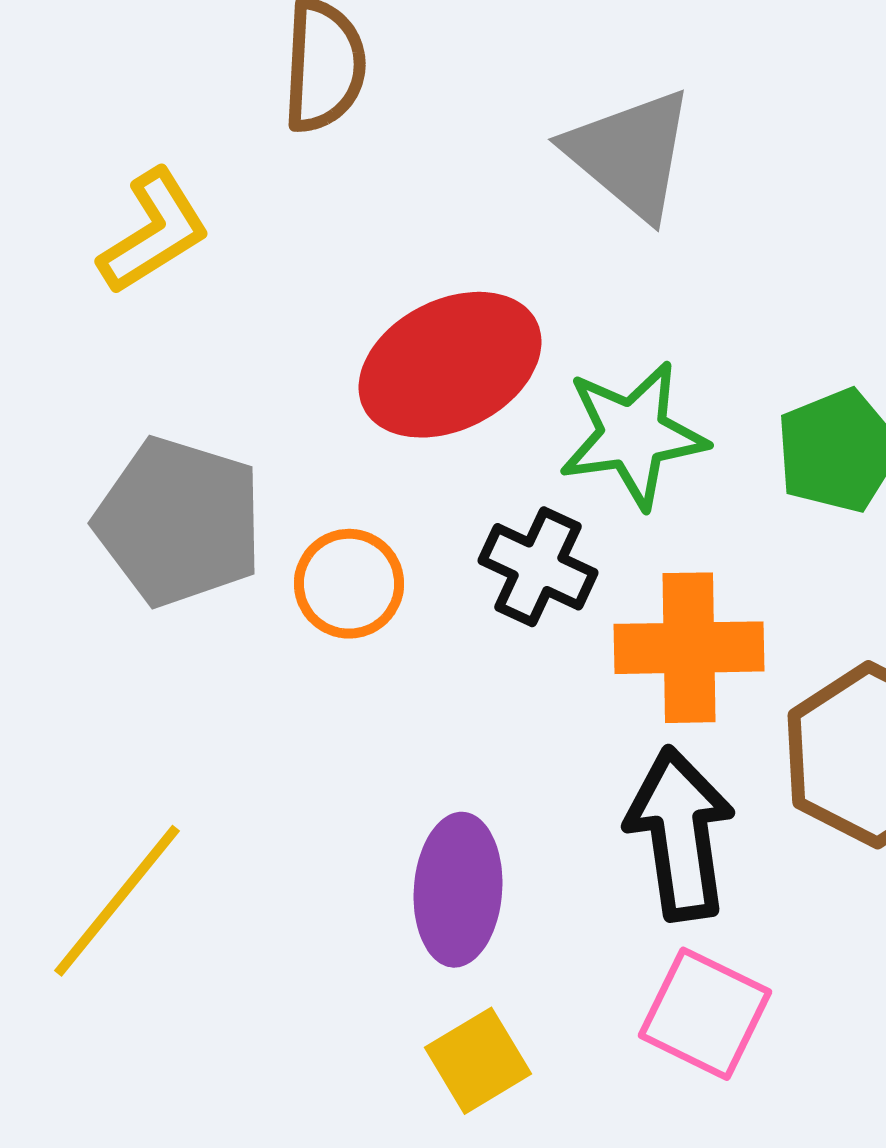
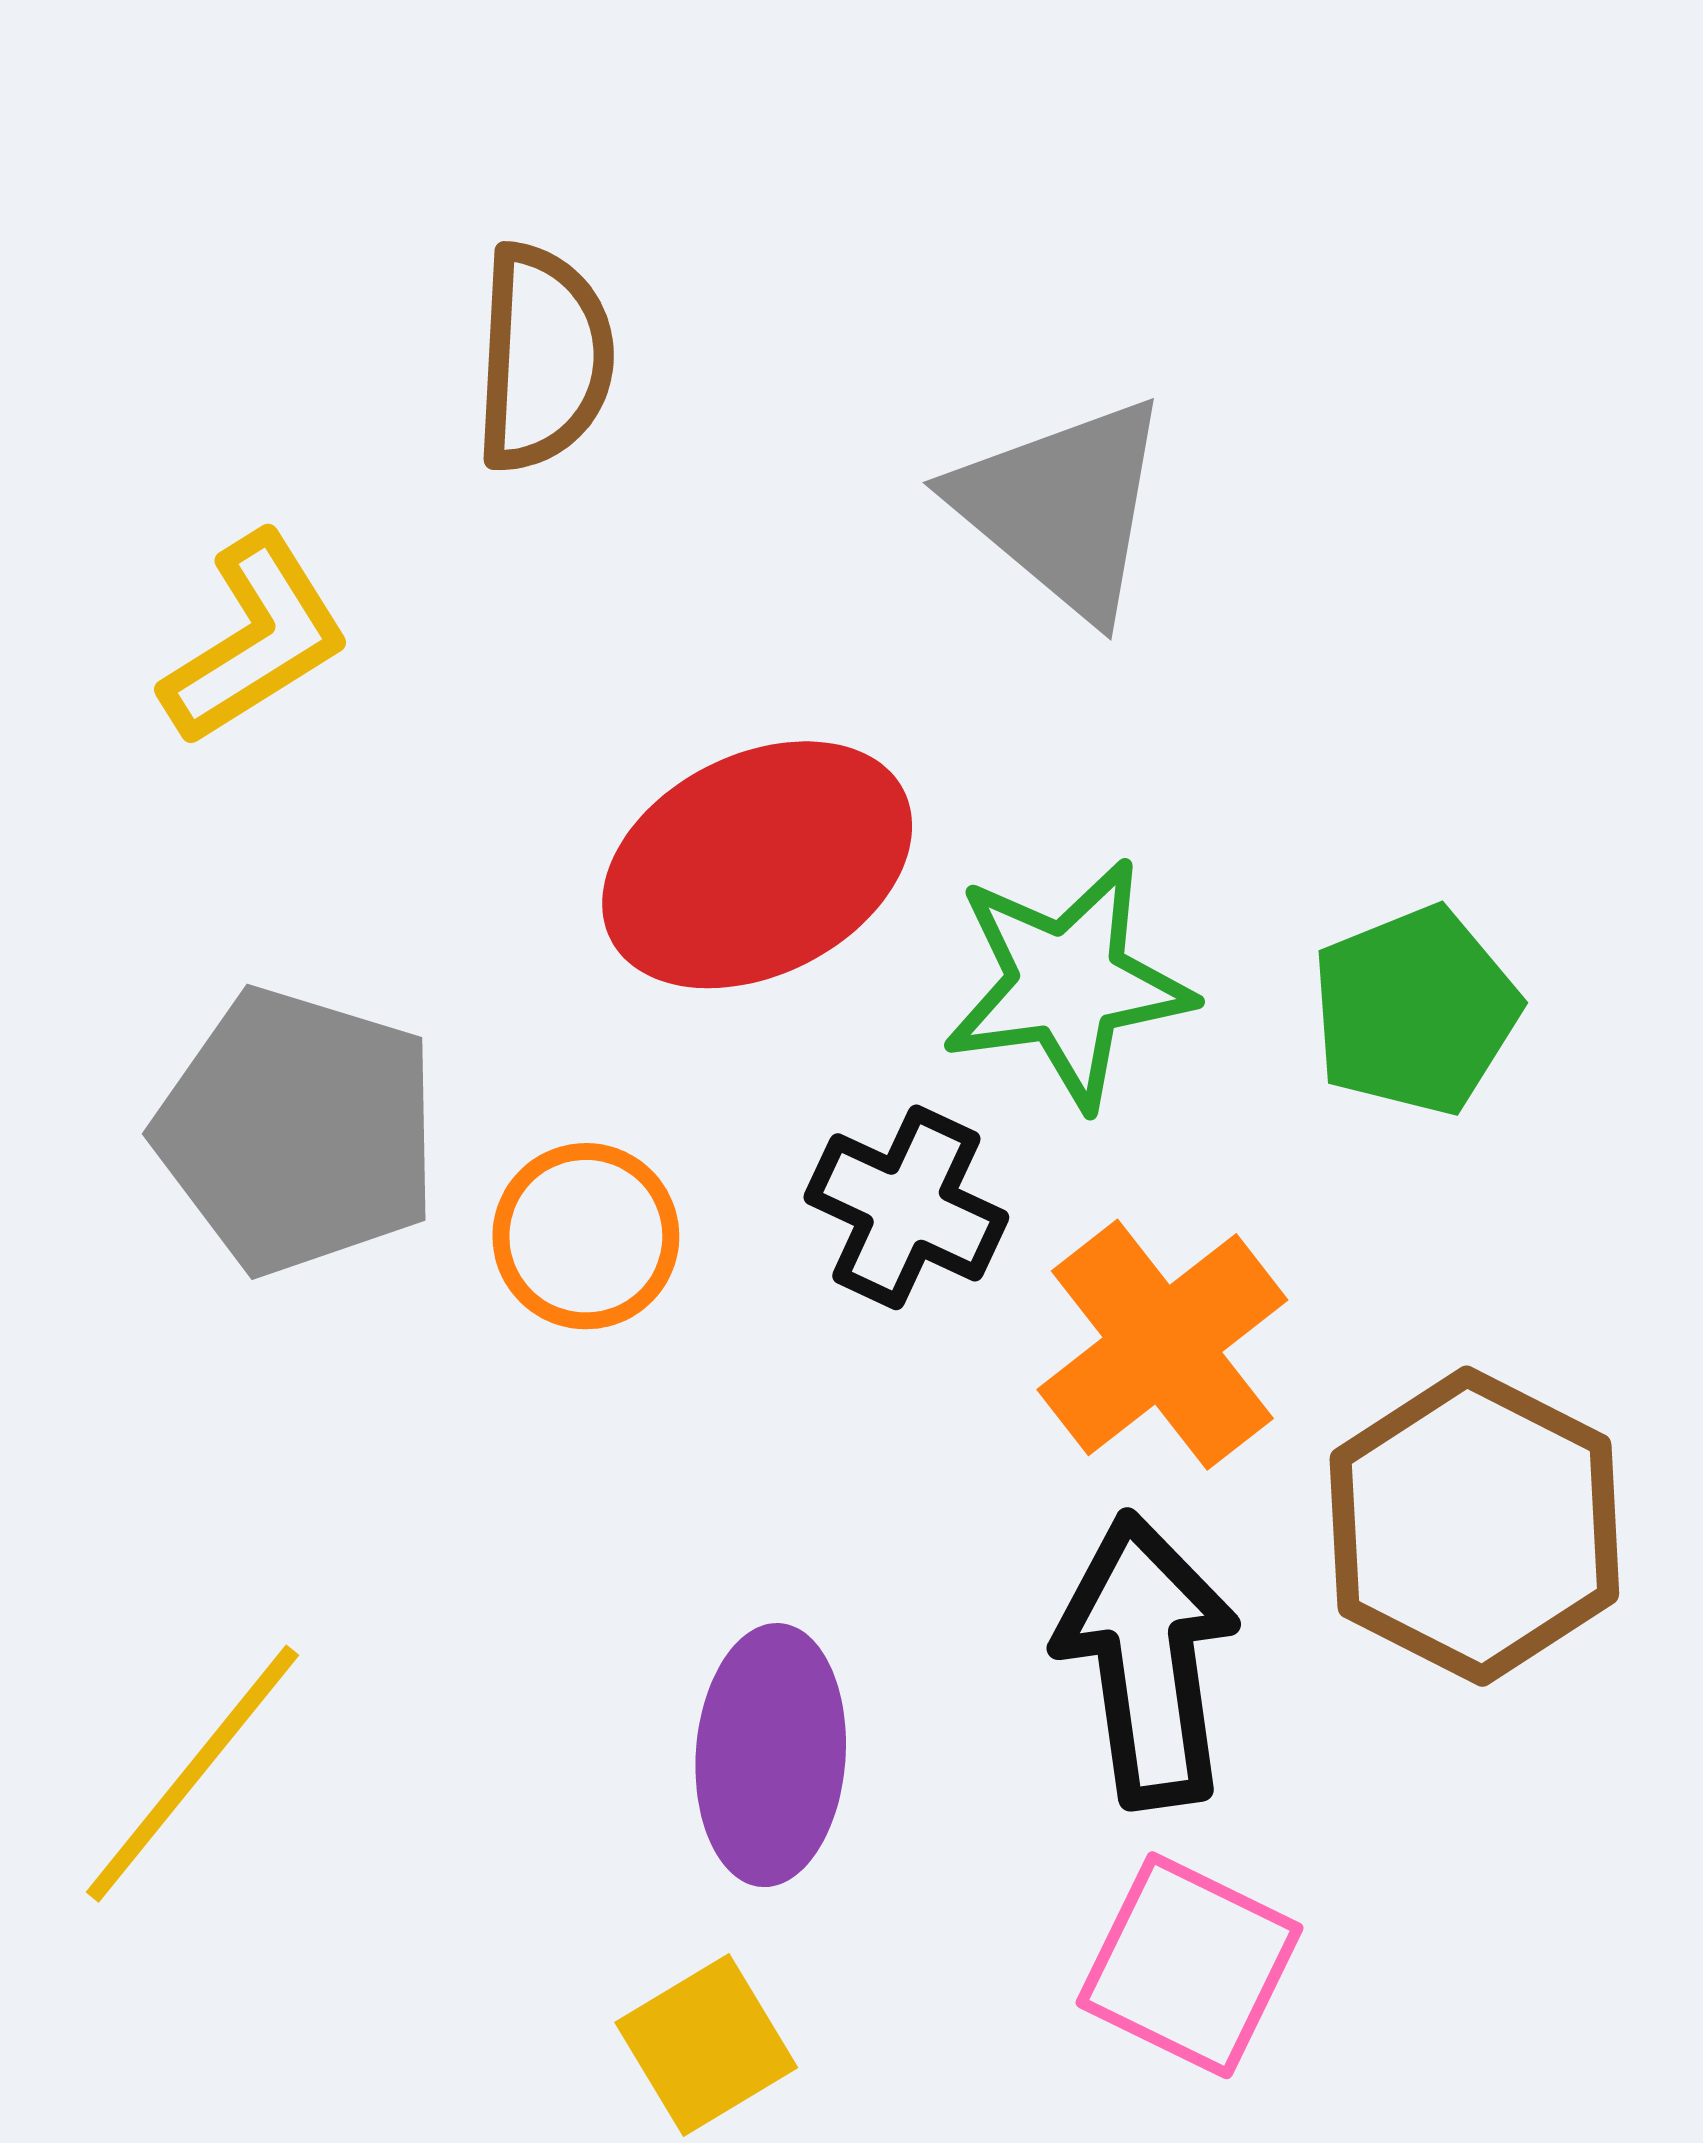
orange cross: (689, 648) -> (1162, 1345), turned -37
yellow square: (478, 1061) -> (706, 2045), moved

